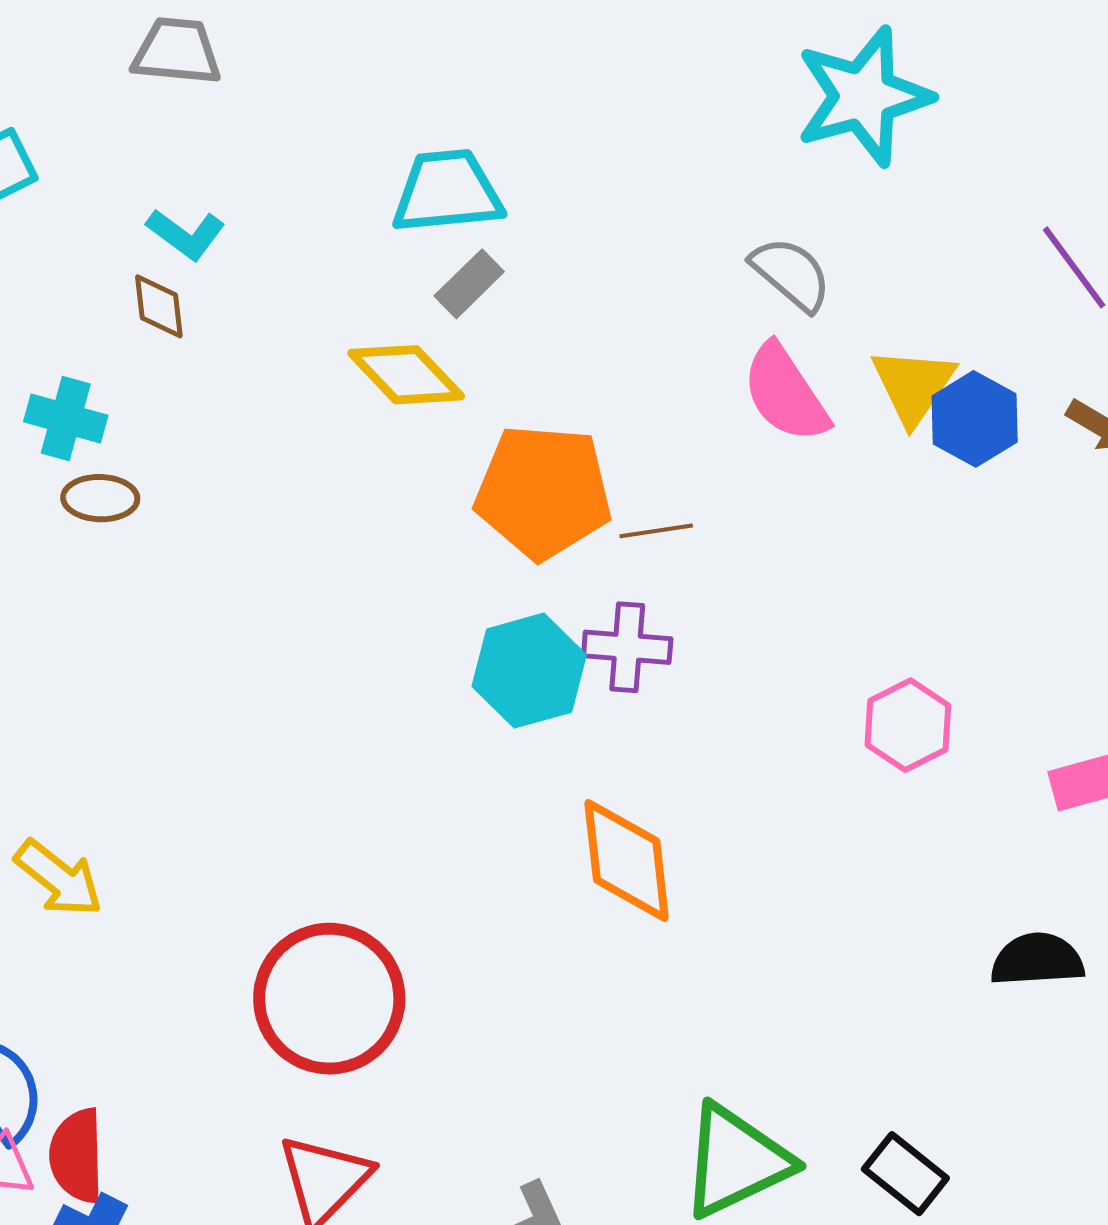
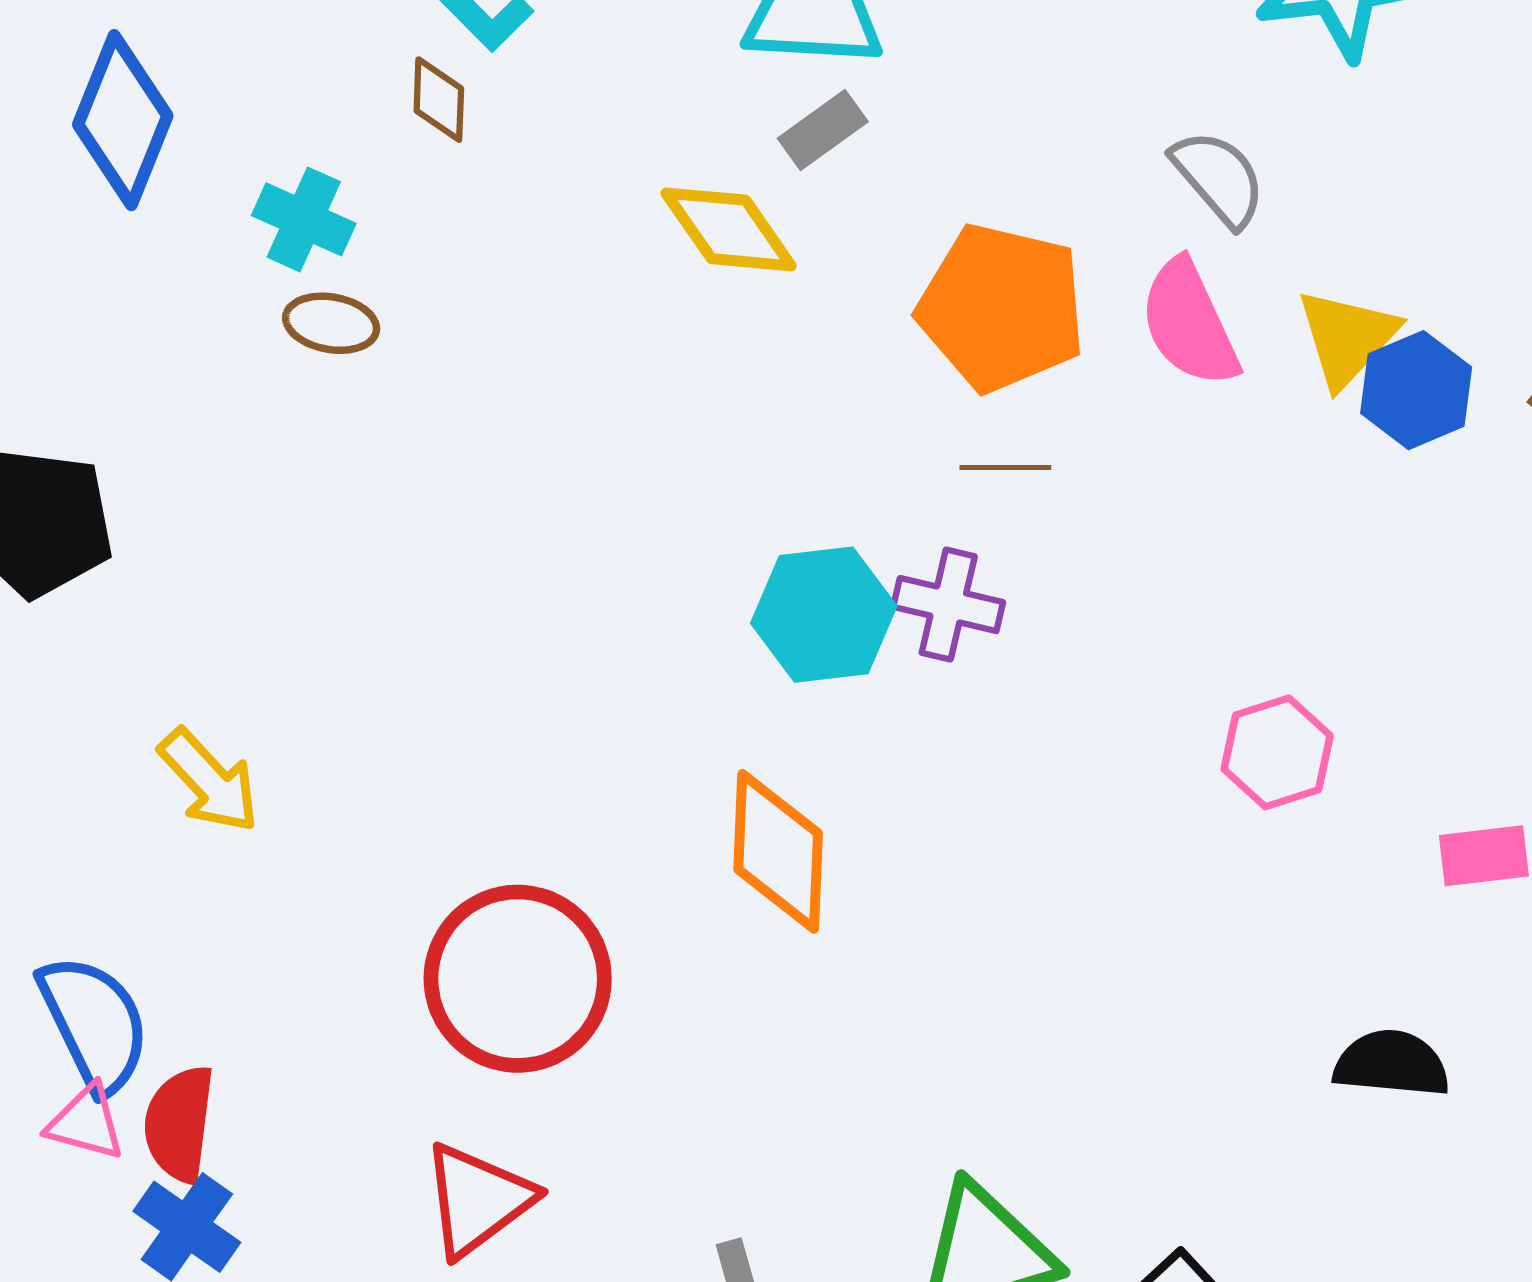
orange pentagon: (543, 492) -> (1002, 308), moved
orange diamond: (627, 860) -> (778, 851), moved

